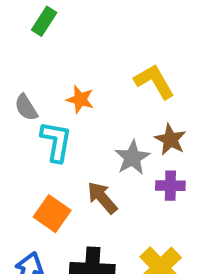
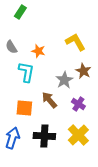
gray semicircle: (26, 107) -> (11, 47), moved
purple cross: (170, 186) -> (78, 104), moved, turned 32
orange square: (52, 214) -> (24, 108), turned -30

